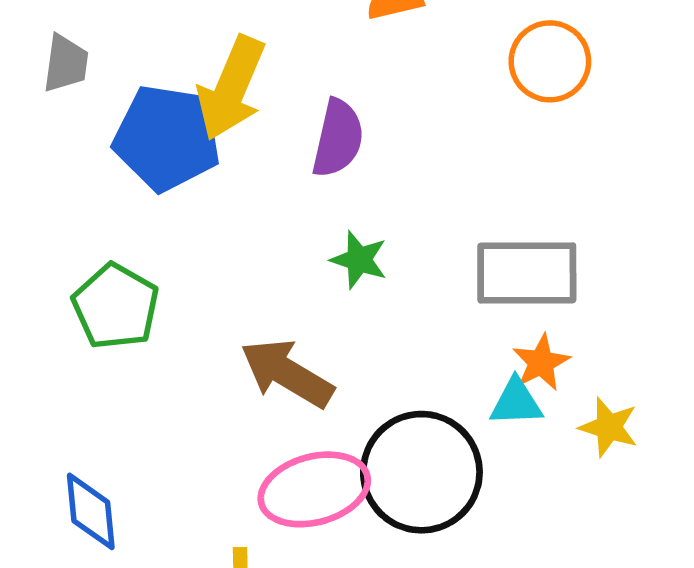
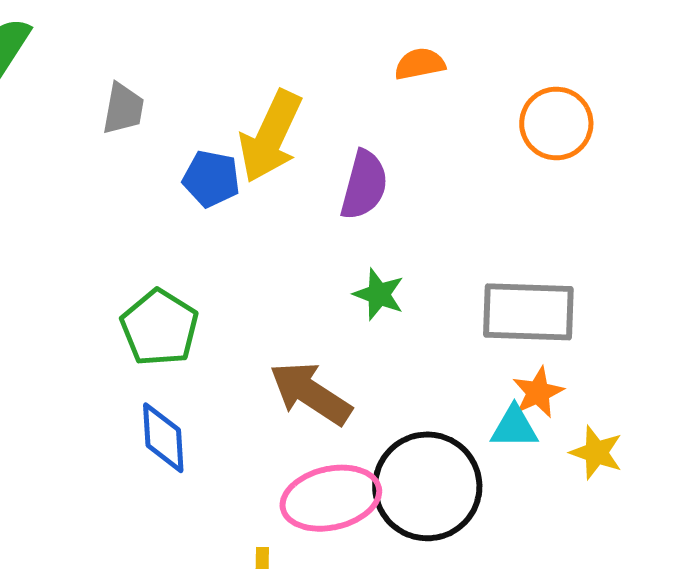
blue pentagon: (167, 138) -> (211, 179), size x0.6
blue diamond: (91, 511) -> (163, 438), moved

